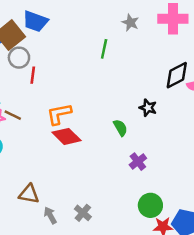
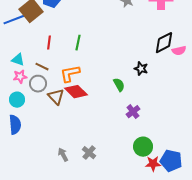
green line: (104, 49) -> (78, 43), moved
gray circle: (19, 58) -> (38, 84), moved
brown line: (13, 115) -> (42, 67), moved
brown triangle: (29, 194) -> (56, 97), moved, turned 36

